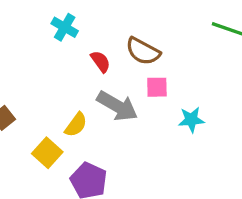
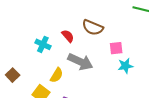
cyan cross: (65, 27) -> (43, 44), moved
pink square: (157, 87) -> (116, 48), moved

